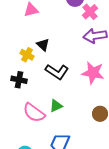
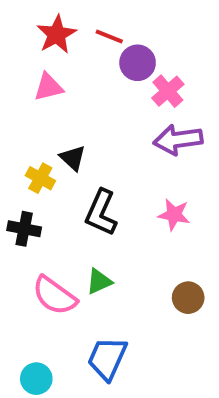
black L-shape: (57, 72) -> (101, 213), turned 80
pink star: (93, 73) -> (174, 215), size x0.7

